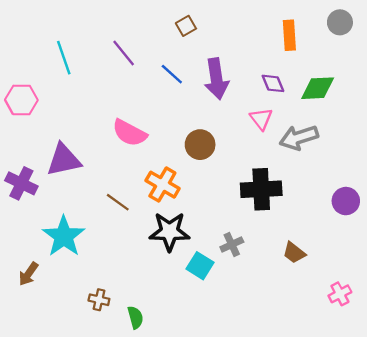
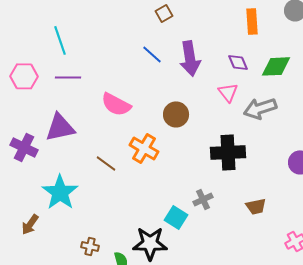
purple line: (124, 53) -> (68, 77), moved, turned -50
black star: (169, 232) -> (150, 243), moved
brown trapezoid: (294, 253) -> (256, 206), turned -50

